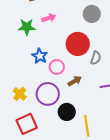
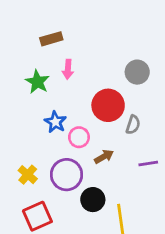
gray circle: (92, 14) -> (137, 72), moved
pink arrow: (49, 18) -> (68, 69), turned 112
green star: (27, 27) -> (37, 82), turned 30

